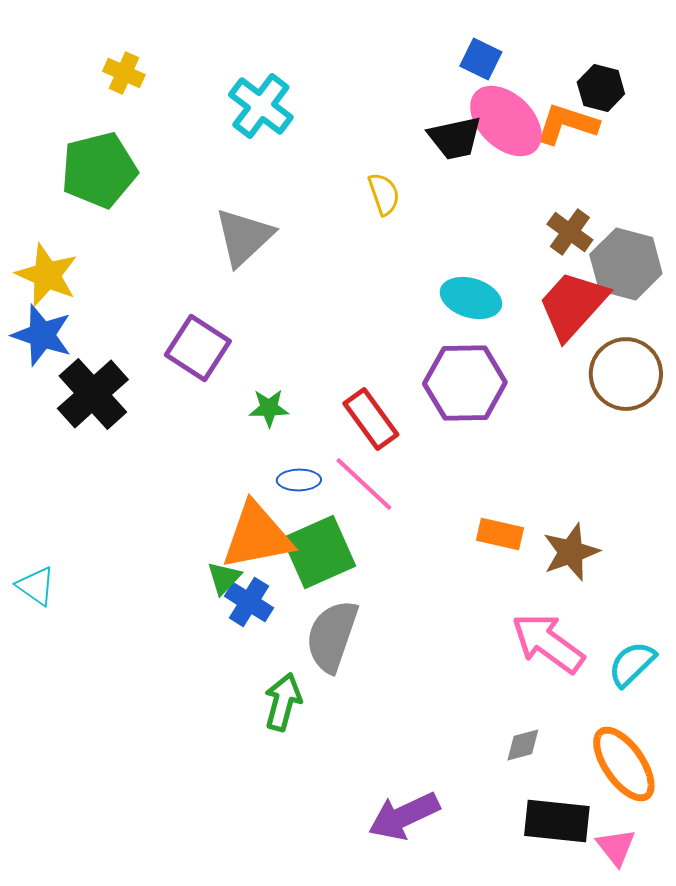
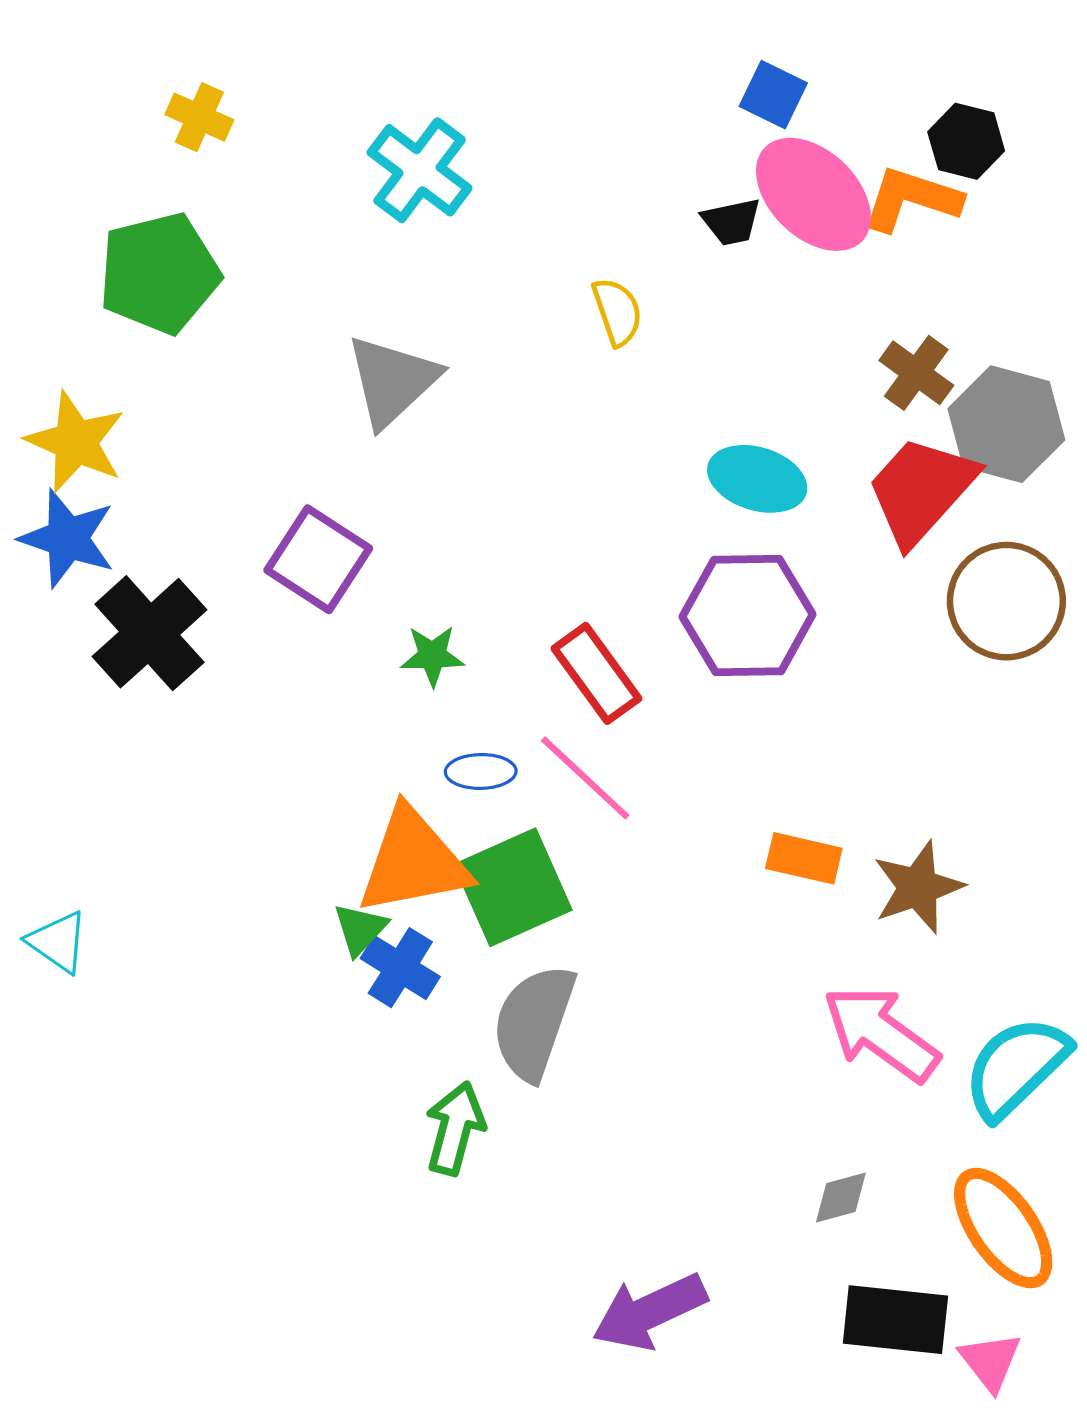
black trapezoid: (455, 138) -> (731, 222), size x0.7
cyan semicircle: (632, 664) -> (1016, 1067), size x1.4

